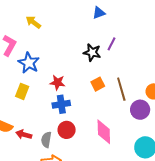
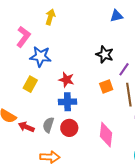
yellow arrow: (33, 22) -> (50, 17), turned 63
purple line: (111, 44) -> (124, 69), moved
blue star: (29, 63) -> (40, 57), turned -30
gray semicircle: (46, 140) -> (48, 125), moved

